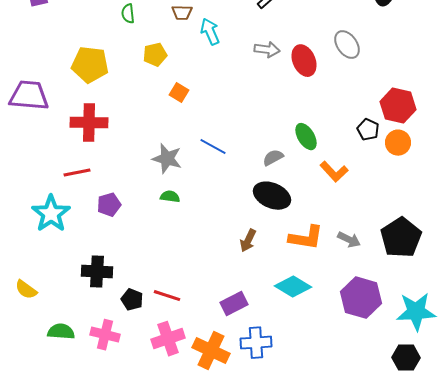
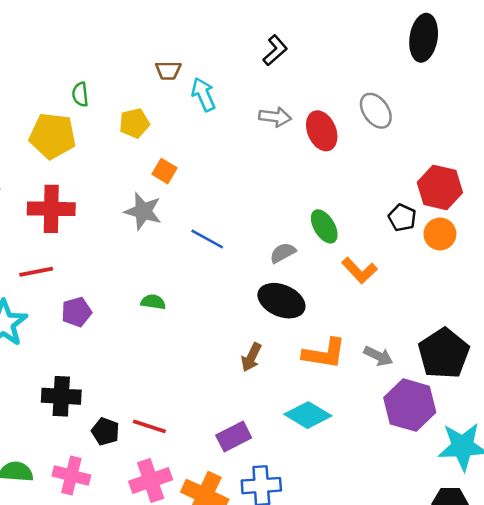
green semicircle: (128, 14) -> (80, 94), moved
gray star: (167, 159) -> (143, 211), moved
purple hexagon: (361, 298) -> (410, 405), moved

